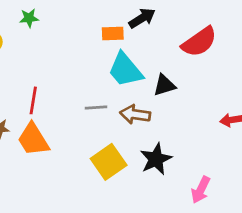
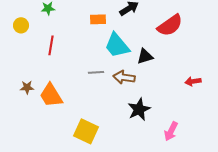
orange rectangle: (113, 33) -> (98, 19), moved
red line: (33, 100) -> (51, 45), moved
yellow square: (109, 162) -> (86, 131), moved, turned -30

